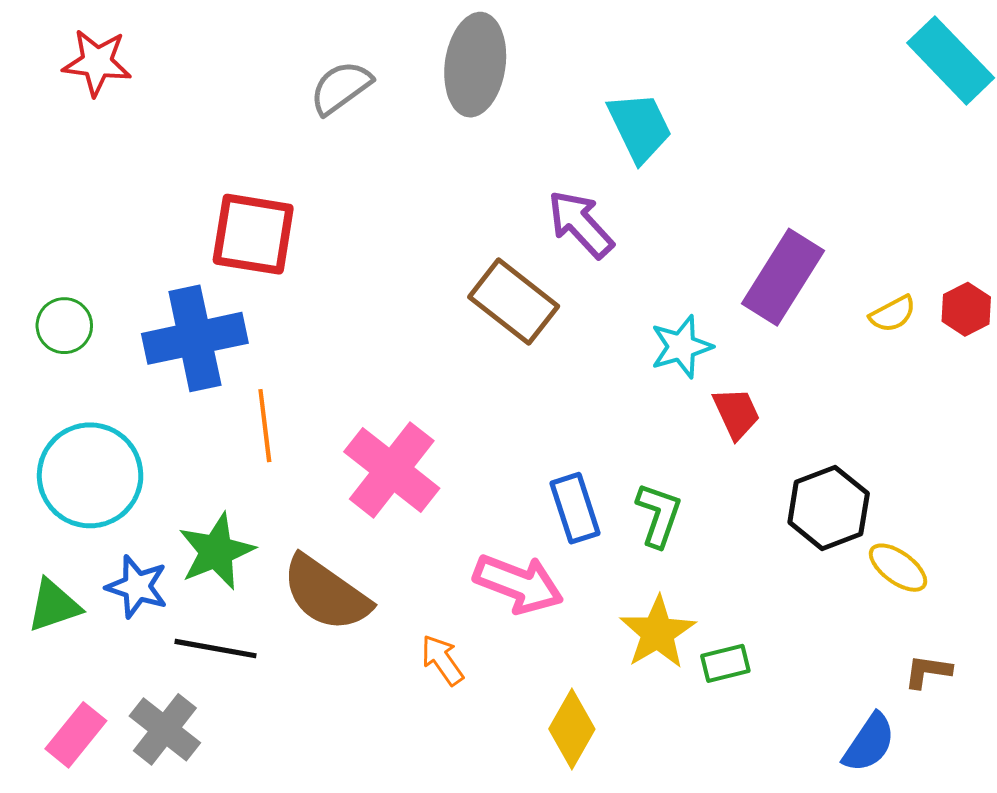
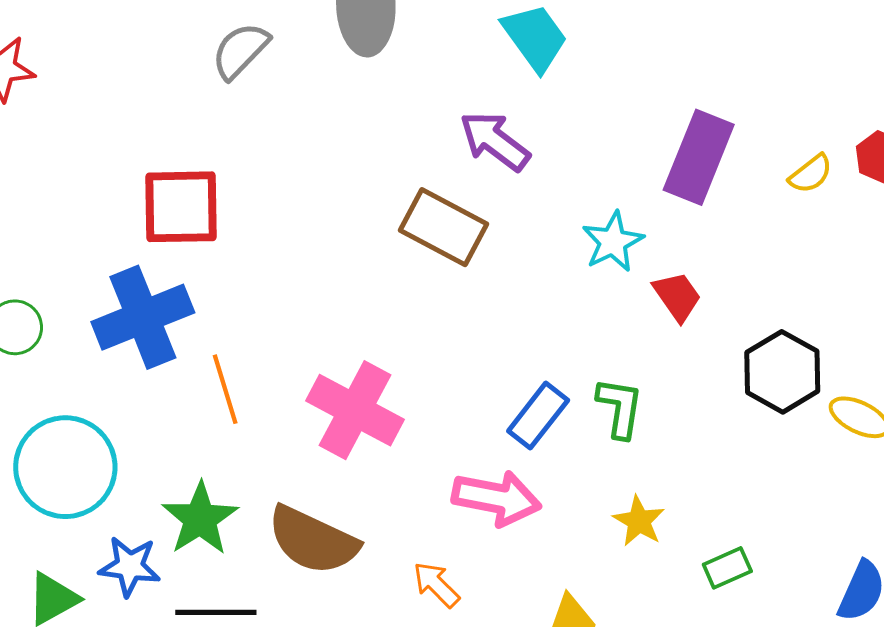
blue rectangle: (575, 508) -> (538, 416), turned 66
yellow star: (658, 632) -> (639, 521), size x0.7
green rectangle: (725, 663) -> (727, 568), moved

